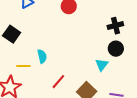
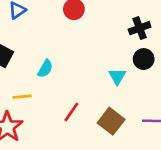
cyan semicircle: (42, 56) -> (45, 69), moved, turned 48
cyan triangle: (102, 65) -> (117, 76), moved

